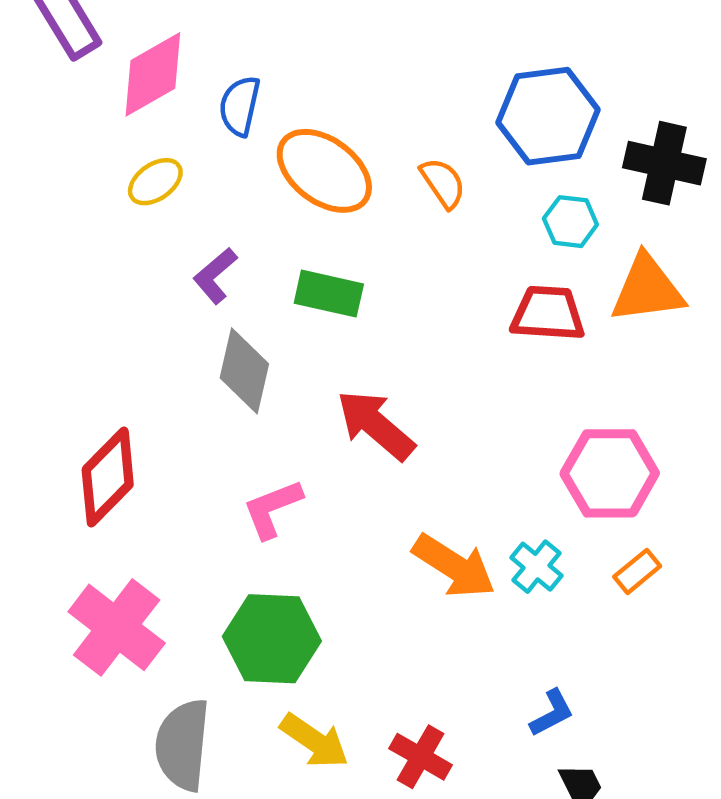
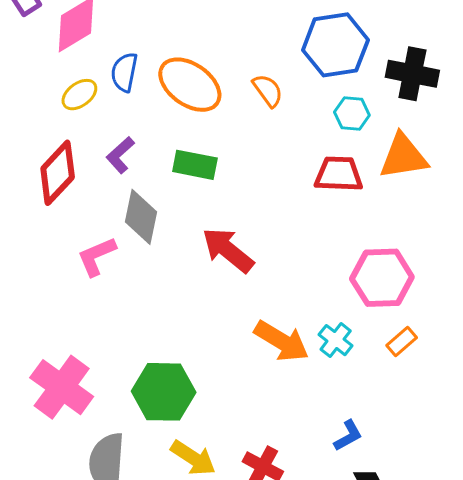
blue semicircle: (240, 106) -> (124, 72), moved
red diamond: (108, 477) -> (58, 173), moved
pink L-shape: (272, 509) -> (97, 256), moved

